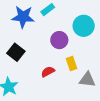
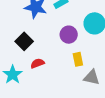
red semicircle: (48, 72) -> (37, 63), moved

